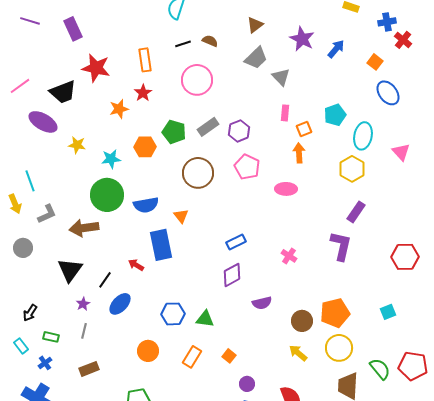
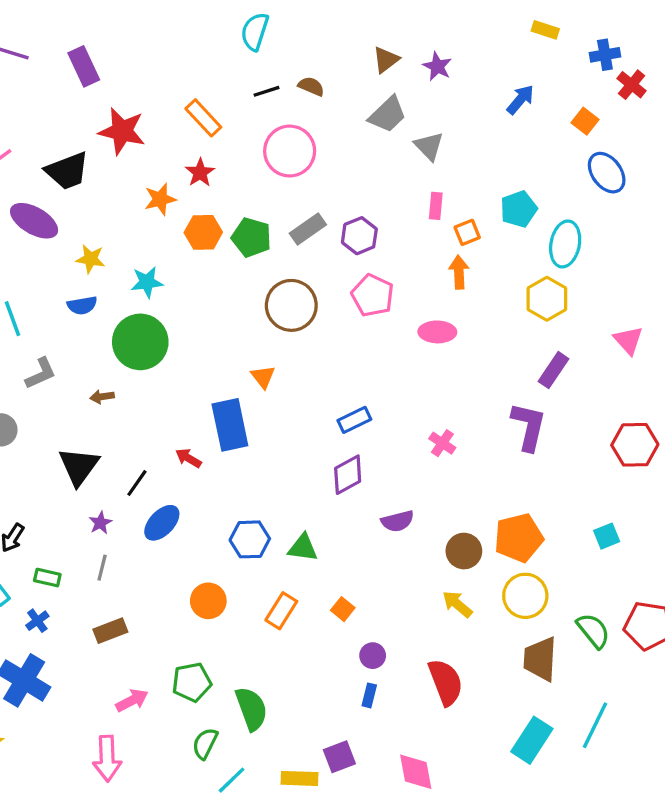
purple star: (302, 39) -> (437, 66), moved, size x0.7
orange rectangle: (145, 60) -> (203, 118), turned -35
orange hexagon: (145, 147) -> (203, 232), moved
pink triangle: (401, 152) -> (628, 340), moved
blue semicircle: (146, 205) -> (82, 305), moved, size x0.7
brown arrow: (84, 228) -> (102, 397), size x0.5

